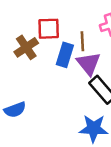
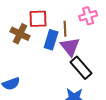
brown cross: (26, 47) -> (20, 34), turned -30

